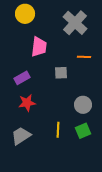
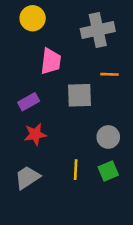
gray cross: (75, 23) -> (98, 30), turned 35
gray square: (61, 73) -> (80, 95), size x1.5

